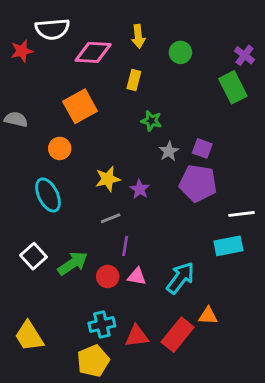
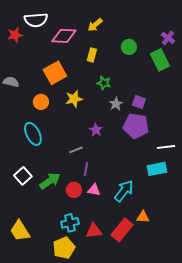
yellow arrow: (138, 36) -> (95, 25), turned 56
green circle: (180, 52) -> (129, 47), moved
yellow star: (108, 179) -> (74, 99), moved

